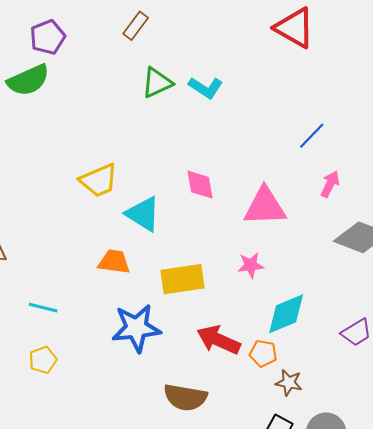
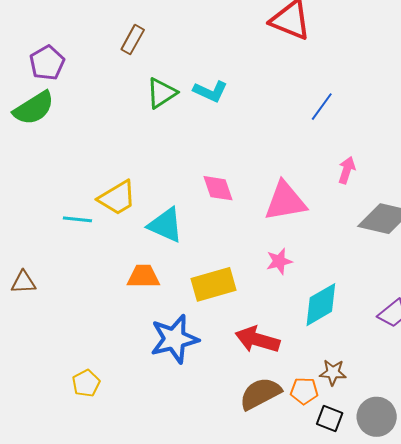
blue line: (312, 136) -> (322, 107), moved
cyan line: (43, 308) -> (77, 219), moved
orange pentagon: (263, 353) -> (304, 391), moved
brown semicircle: (185, 397) -> (260, 394), moved, turned 150

